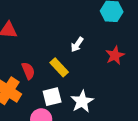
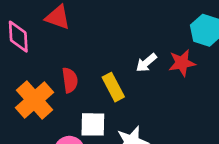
red star: (115, 55) -> (182, 63), moved

